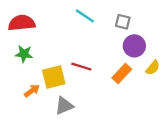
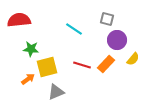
cyan line: (85, 16) -> (74, 29), moved
green star: (24, 54) -> (31, 49), moved
red line: (81, 67) -> (82, 65), moved

